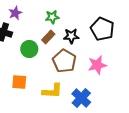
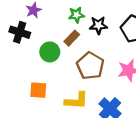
black star: (71, 36) -> (98, 25), moved

